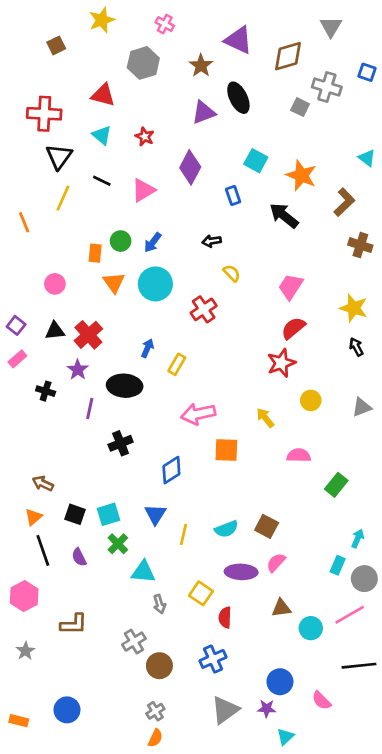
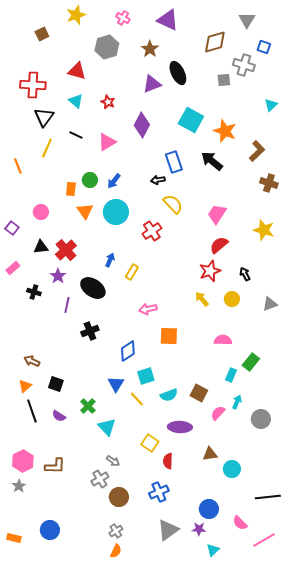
purple triangle: (238, 40) -> (168, 20), moved
blue square: (367, 72) -> (264, 47), moved
gray square: (300, 107) -> (224, 80), turned -32
cyan triangle: (367, 158) -> (271, 105), moved, turned 40
cyan square: (256, 161) -> (191, 120), size x1.4
blue rectangle: (233, 195) -> (174, 162), moved, size x1.5
yellow semicircle: (232, 273) -> (173, 204), size x1.5
purple square: (16, 325) -> (12, 228), moved
black arrow: (356, 347) -> (245, 274), moved
black ellipse: (125, 386) -> (93, 288), turned 30
pink arrow: (198, 414) -> (148, 309), size x0.7
yellow arrow: (265, 418) -> (202, 299), moved
cyan square: (109, 514) -> (146, 376), moved
yellow line: (184, 534) -> (137, 399), turned -56
cyan arrow: (358, 538) -> (237, 402), moved
purple semicircle: (79, 557) -> (59, 416), turned -32
pink semicircle: (276, 563) -> (218, 413), moved
cyan rectangle: (338, 565) -> (231, 375), moved
cyan triangle: (143, 572) -> (107, 427), turned 42
gray circle: (364, 579) -> (261, 419), moved
pink hexagon: (24, 596) -> (23, 461), moved
gray arrow: (159, 604) -> (113, 461), moved, turned -40
pink line: (350, 615) -> (264, 540), moved

